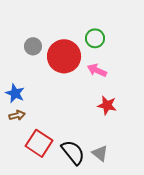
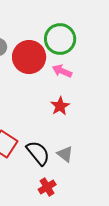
green circle: (95, 38) -> (60, 39), size x1.6
red star: (107, 105) -> (60, 106), moved, turned 30

